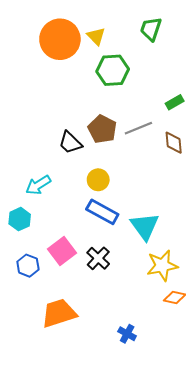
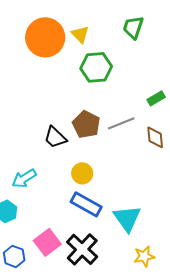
black cross: (98, 258) -> (82, 249), size x1.4
yellow star: (162, 266) -> (144, 256), size x0.7

